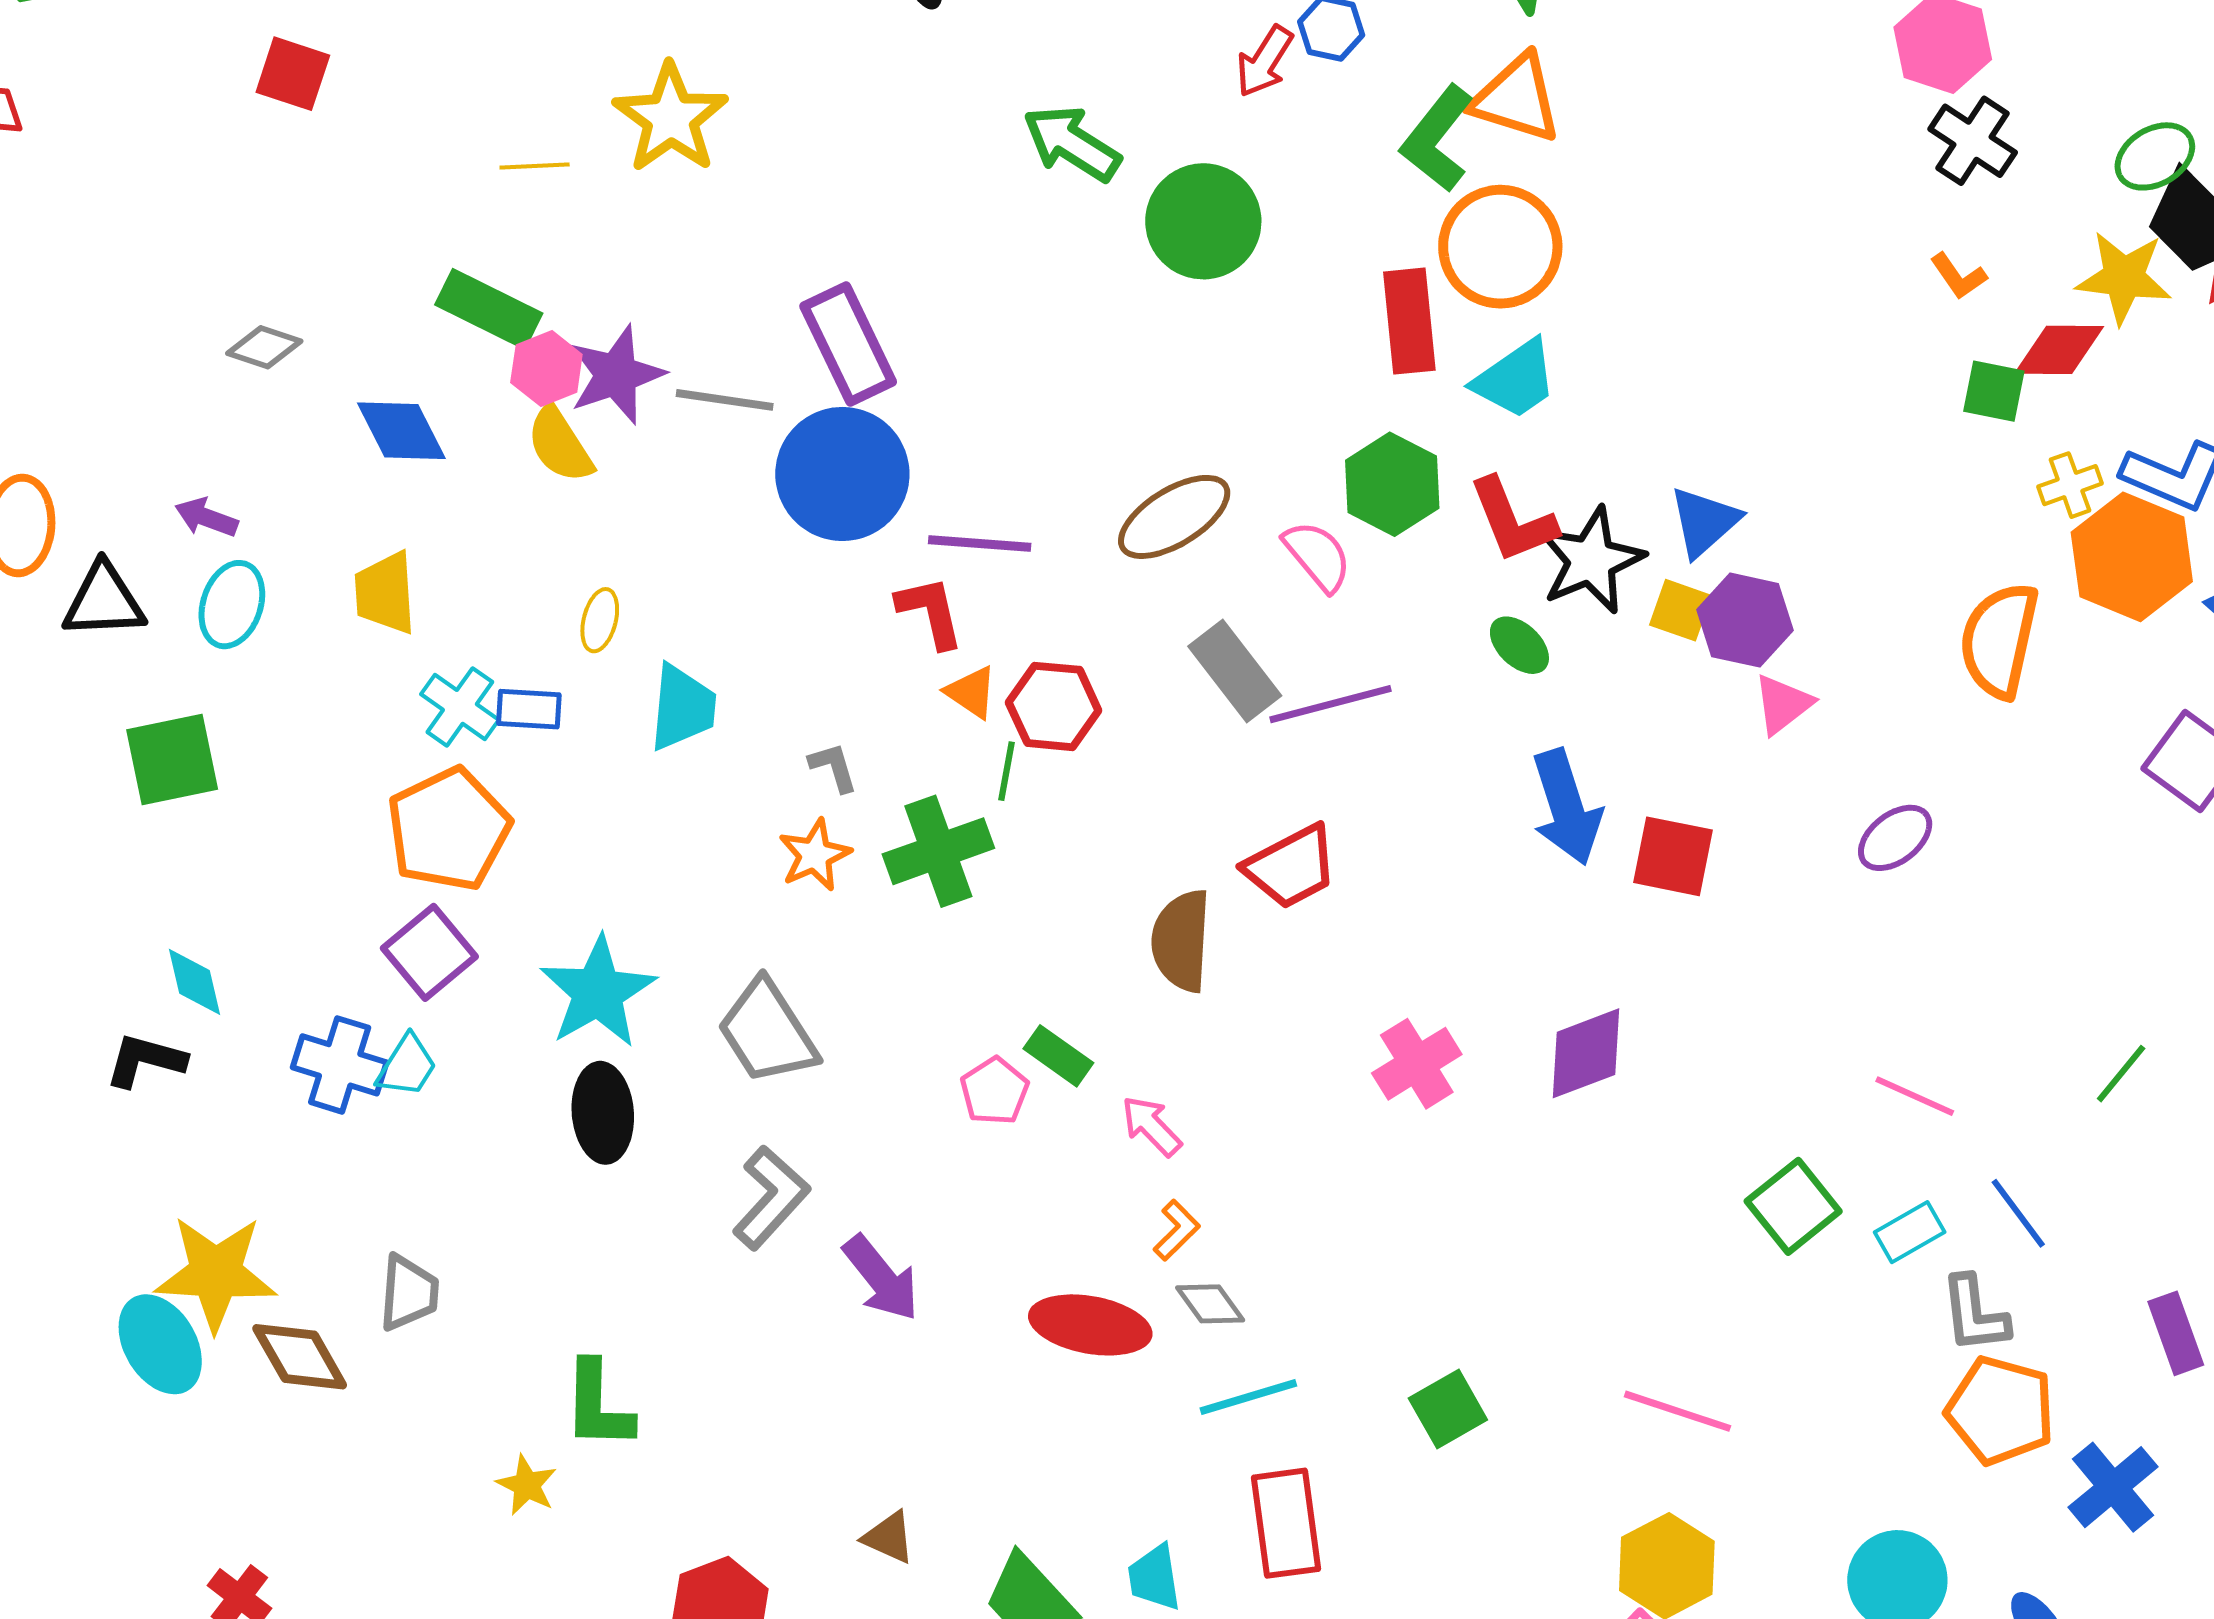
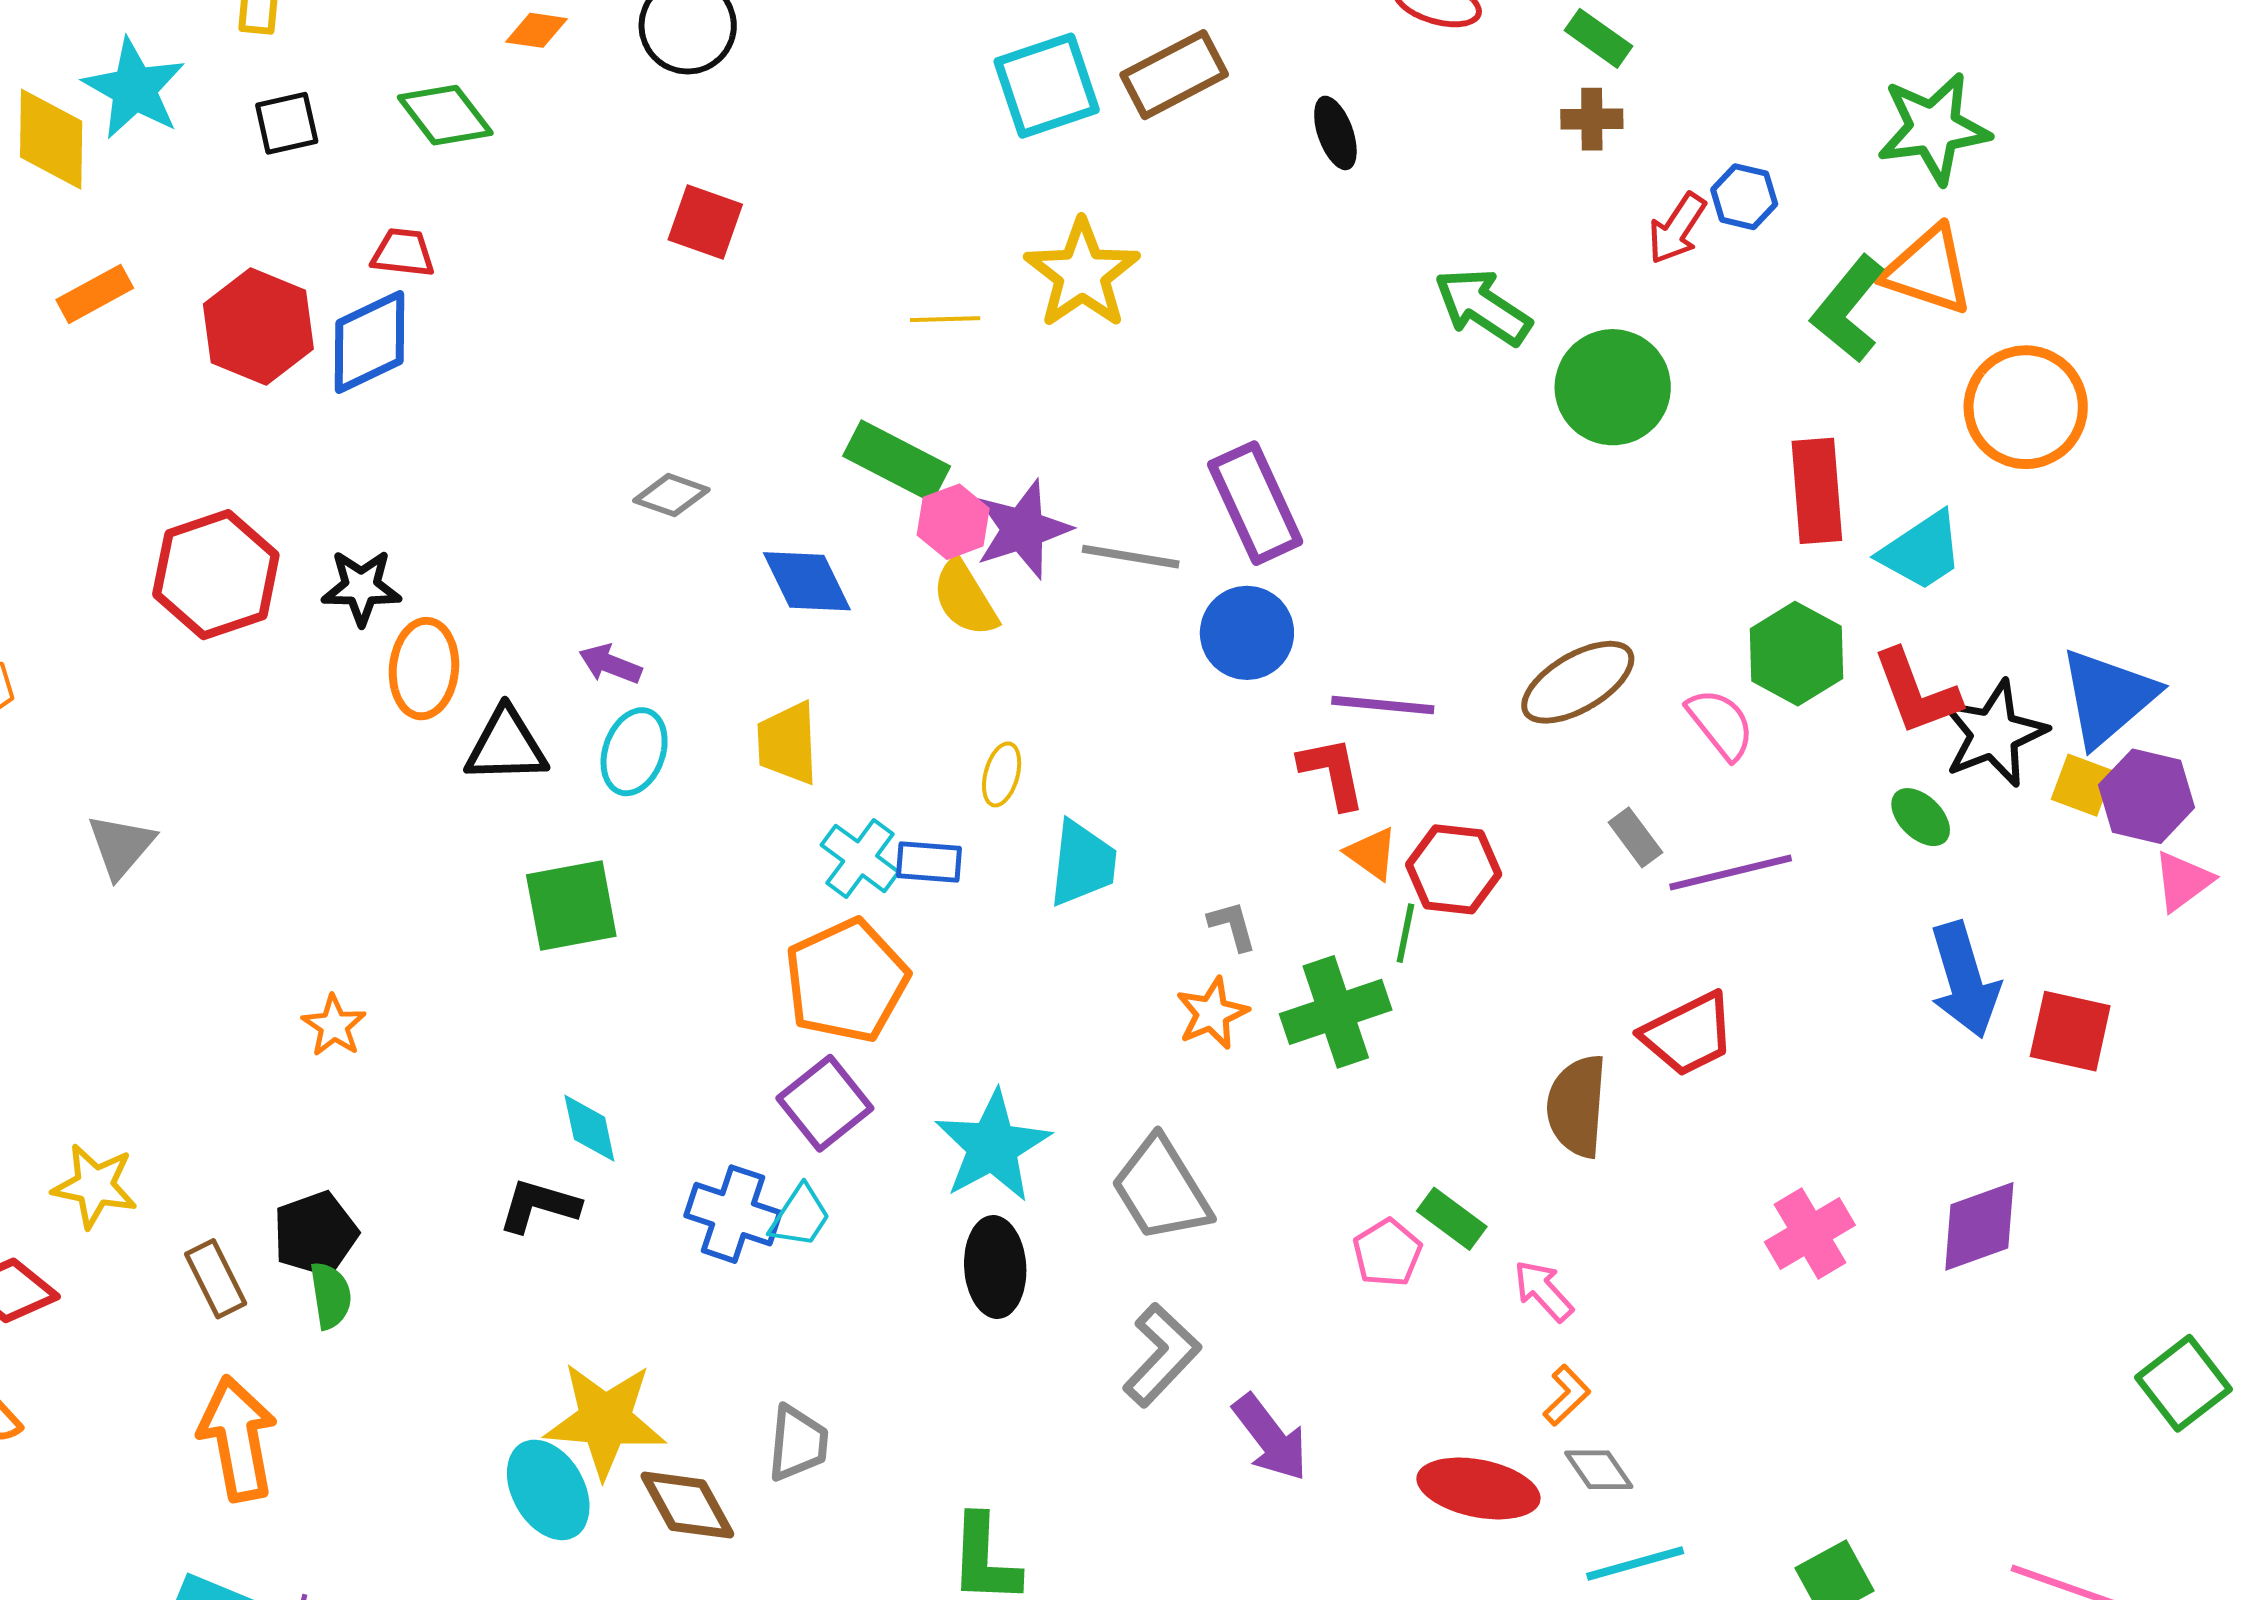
orange circle: (1500, 247) -> (2026, 407), moved
blue circle: (842, 474) -> (1247, 633), size x0.7
blue triangle: (1704, 522) -> (2108, 697), size x1.4
gray rectangle: (1235, 671) -> (1635, 837), size x0.6

